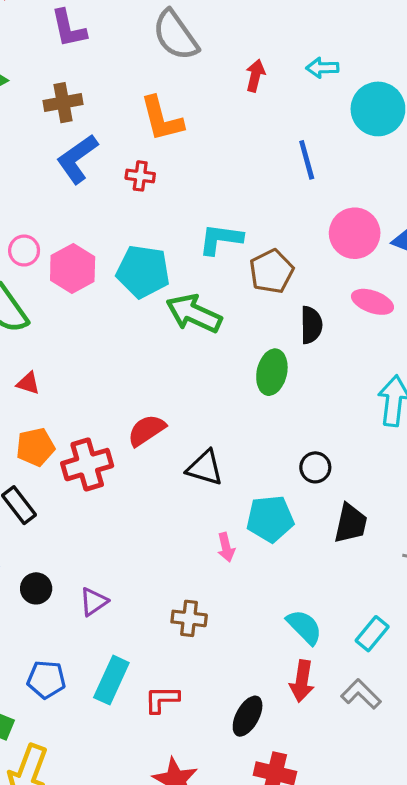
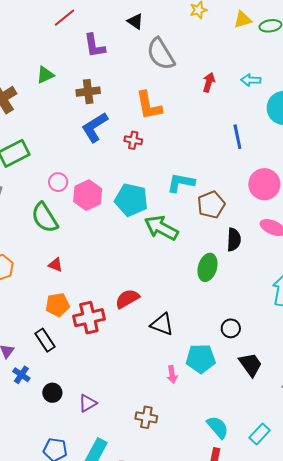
black trapezoid: (351, 523) -> (251, 365), turned -52

